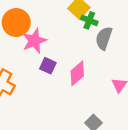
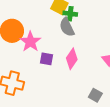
gray semicircle: (104, 38) -> (67, 27), moved, turned -30

